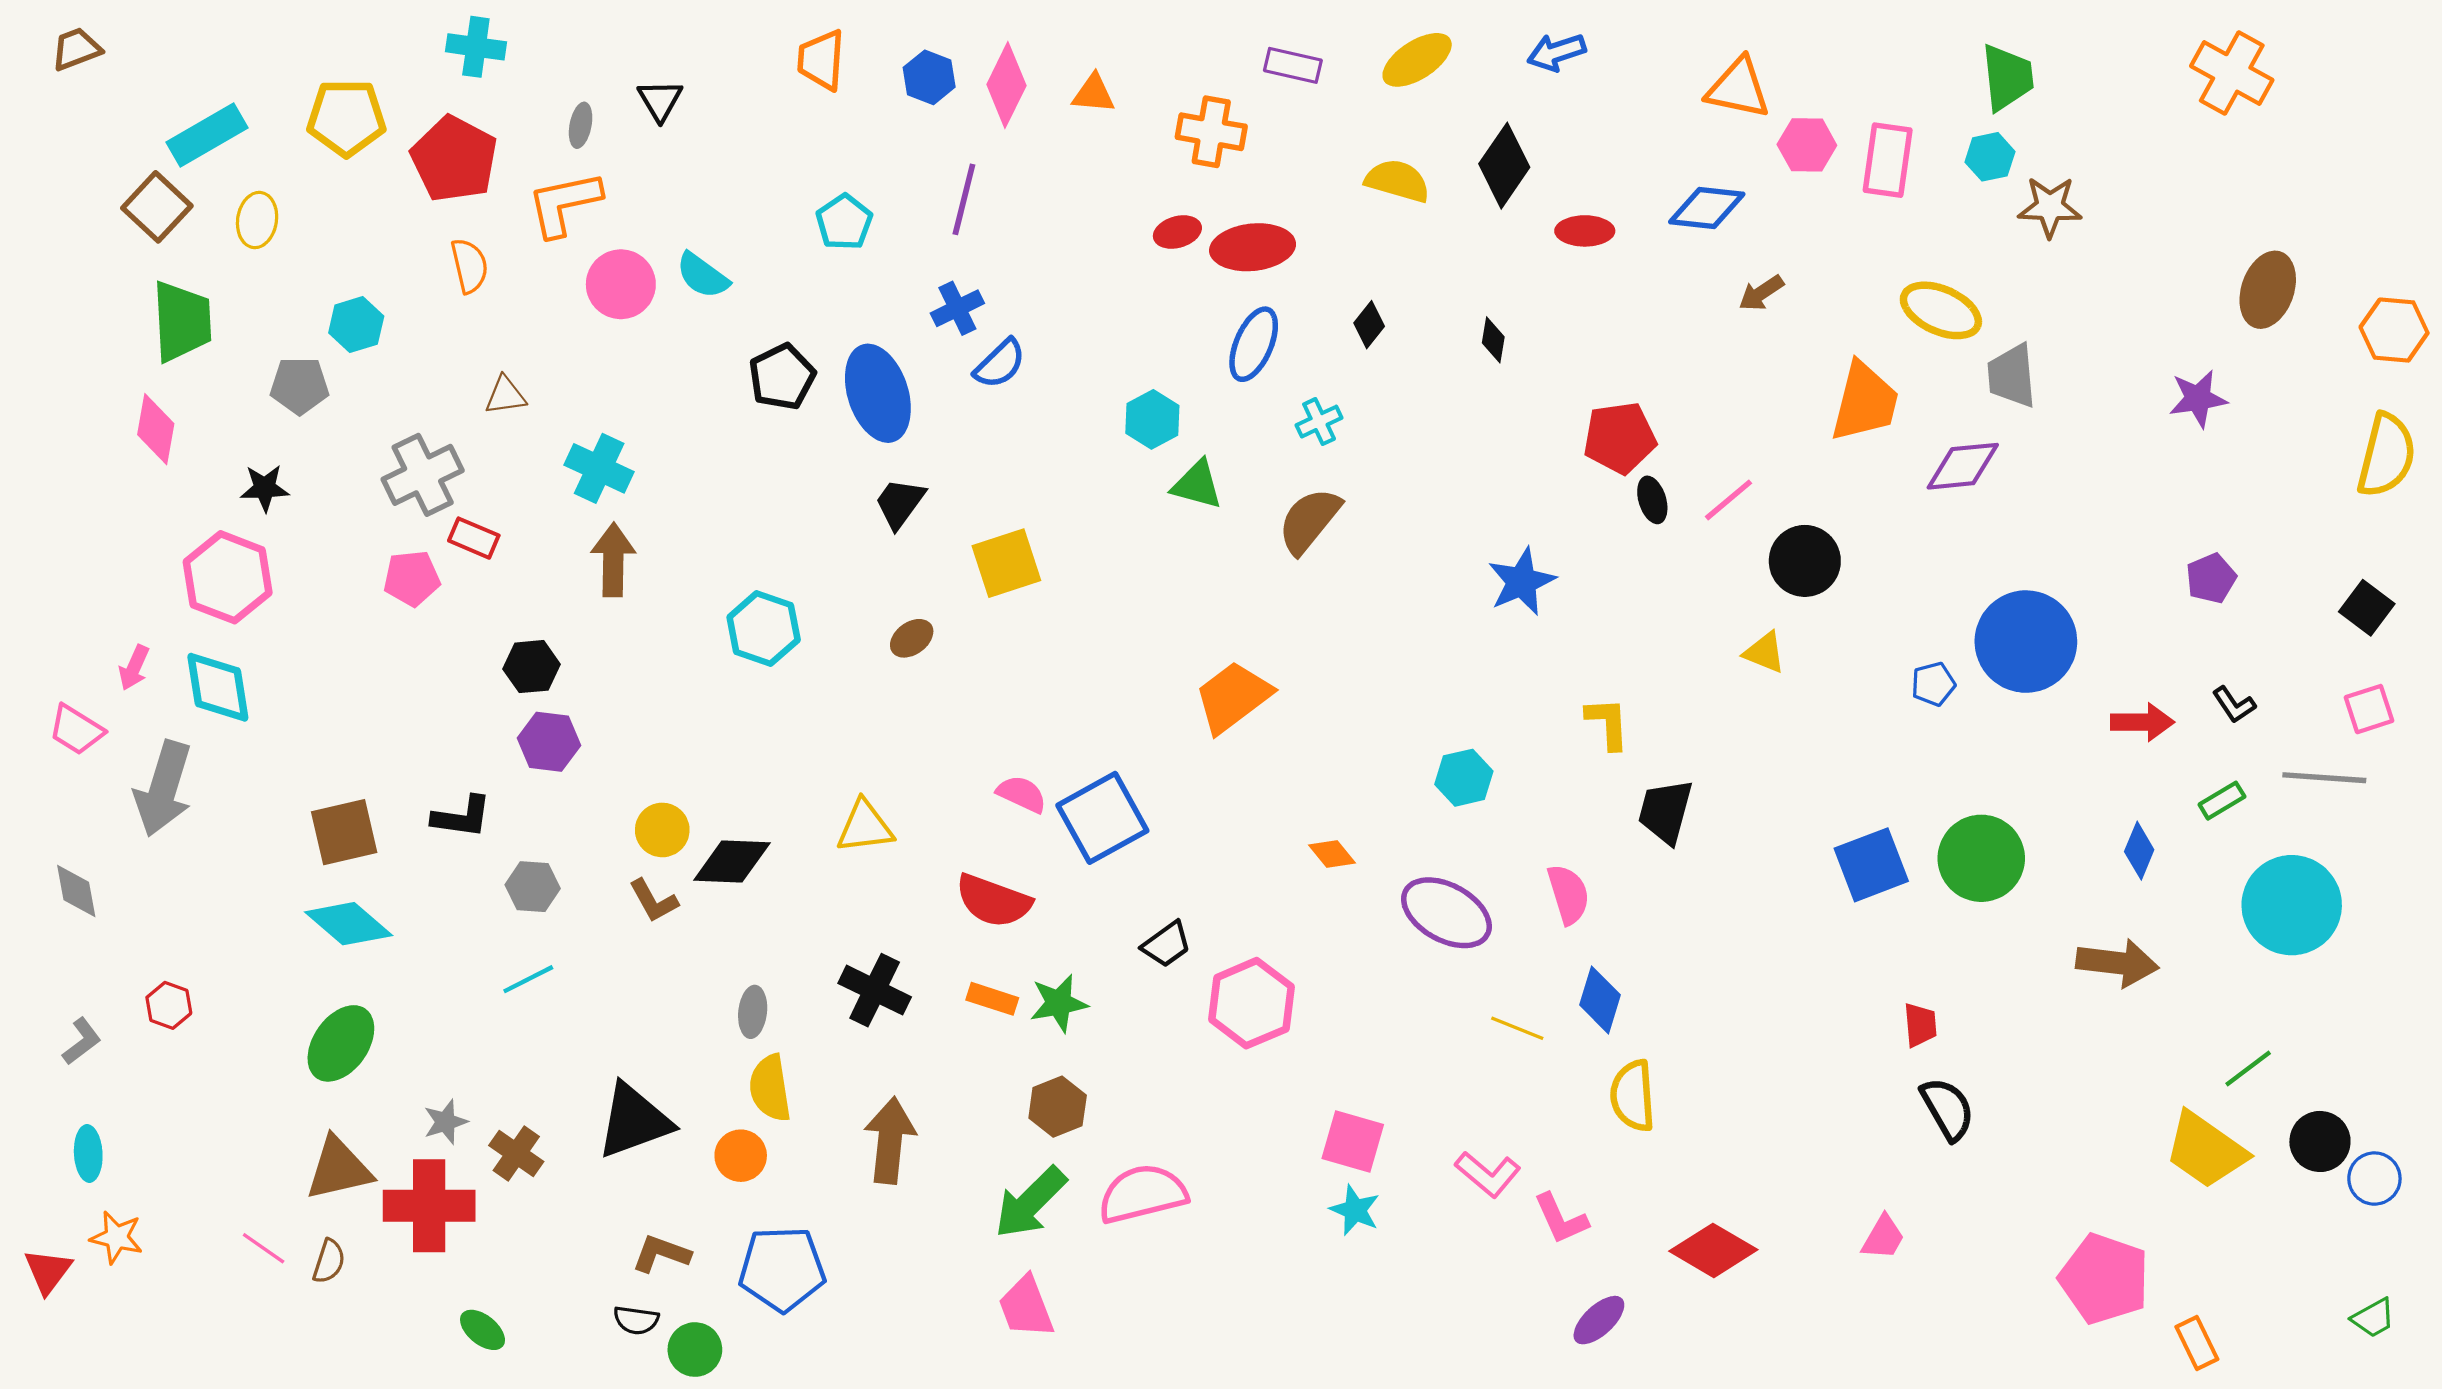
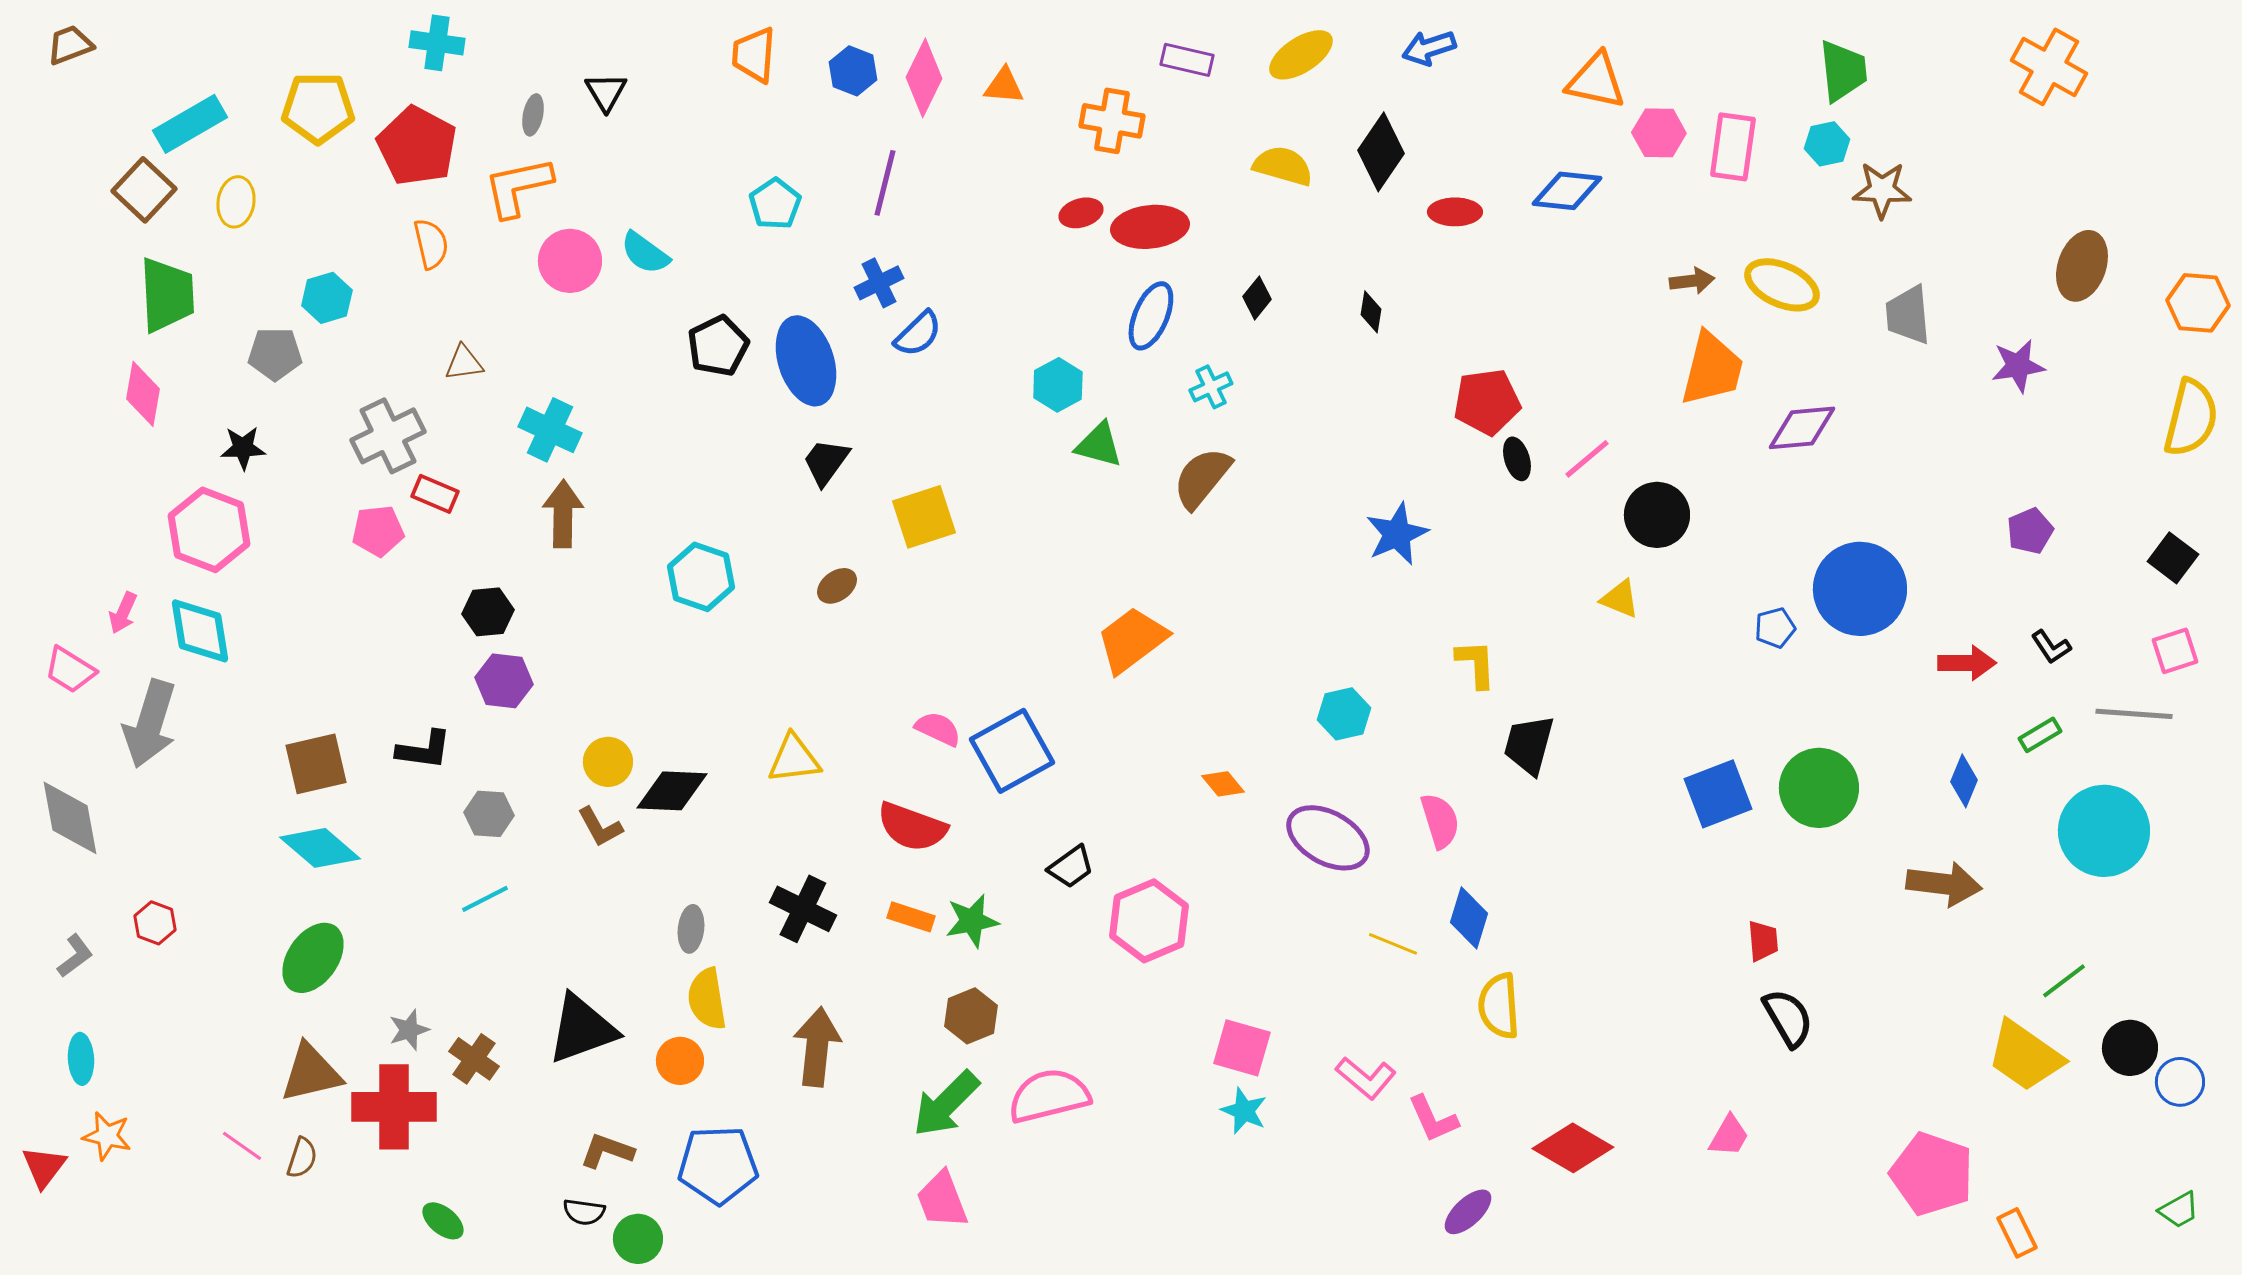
brown arrow: (1761, 293) -> (1692, 281), moved, turned -153
gray trapezoid: (2012, 376) -> (1908, 315), moved
gray diamond: (76, 891) -> (70, 818), size x1.5

